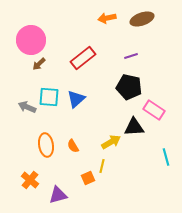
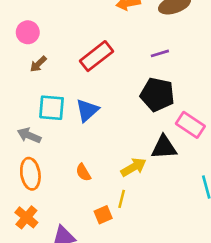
pink circle: (31, 40) -> (28, 32), size x0.6
gray arrow: (27, 107) -> (29, 135), moved
orange ellipse: (46, 145) -> (30, 174), moved

